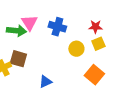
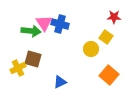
blue cross: (57, 27) -> (60, 24), moved
red star: (95, 27) -> (114, 17), moved
yellow square: (98, 44) -> (106, 37), moved, turned -32

